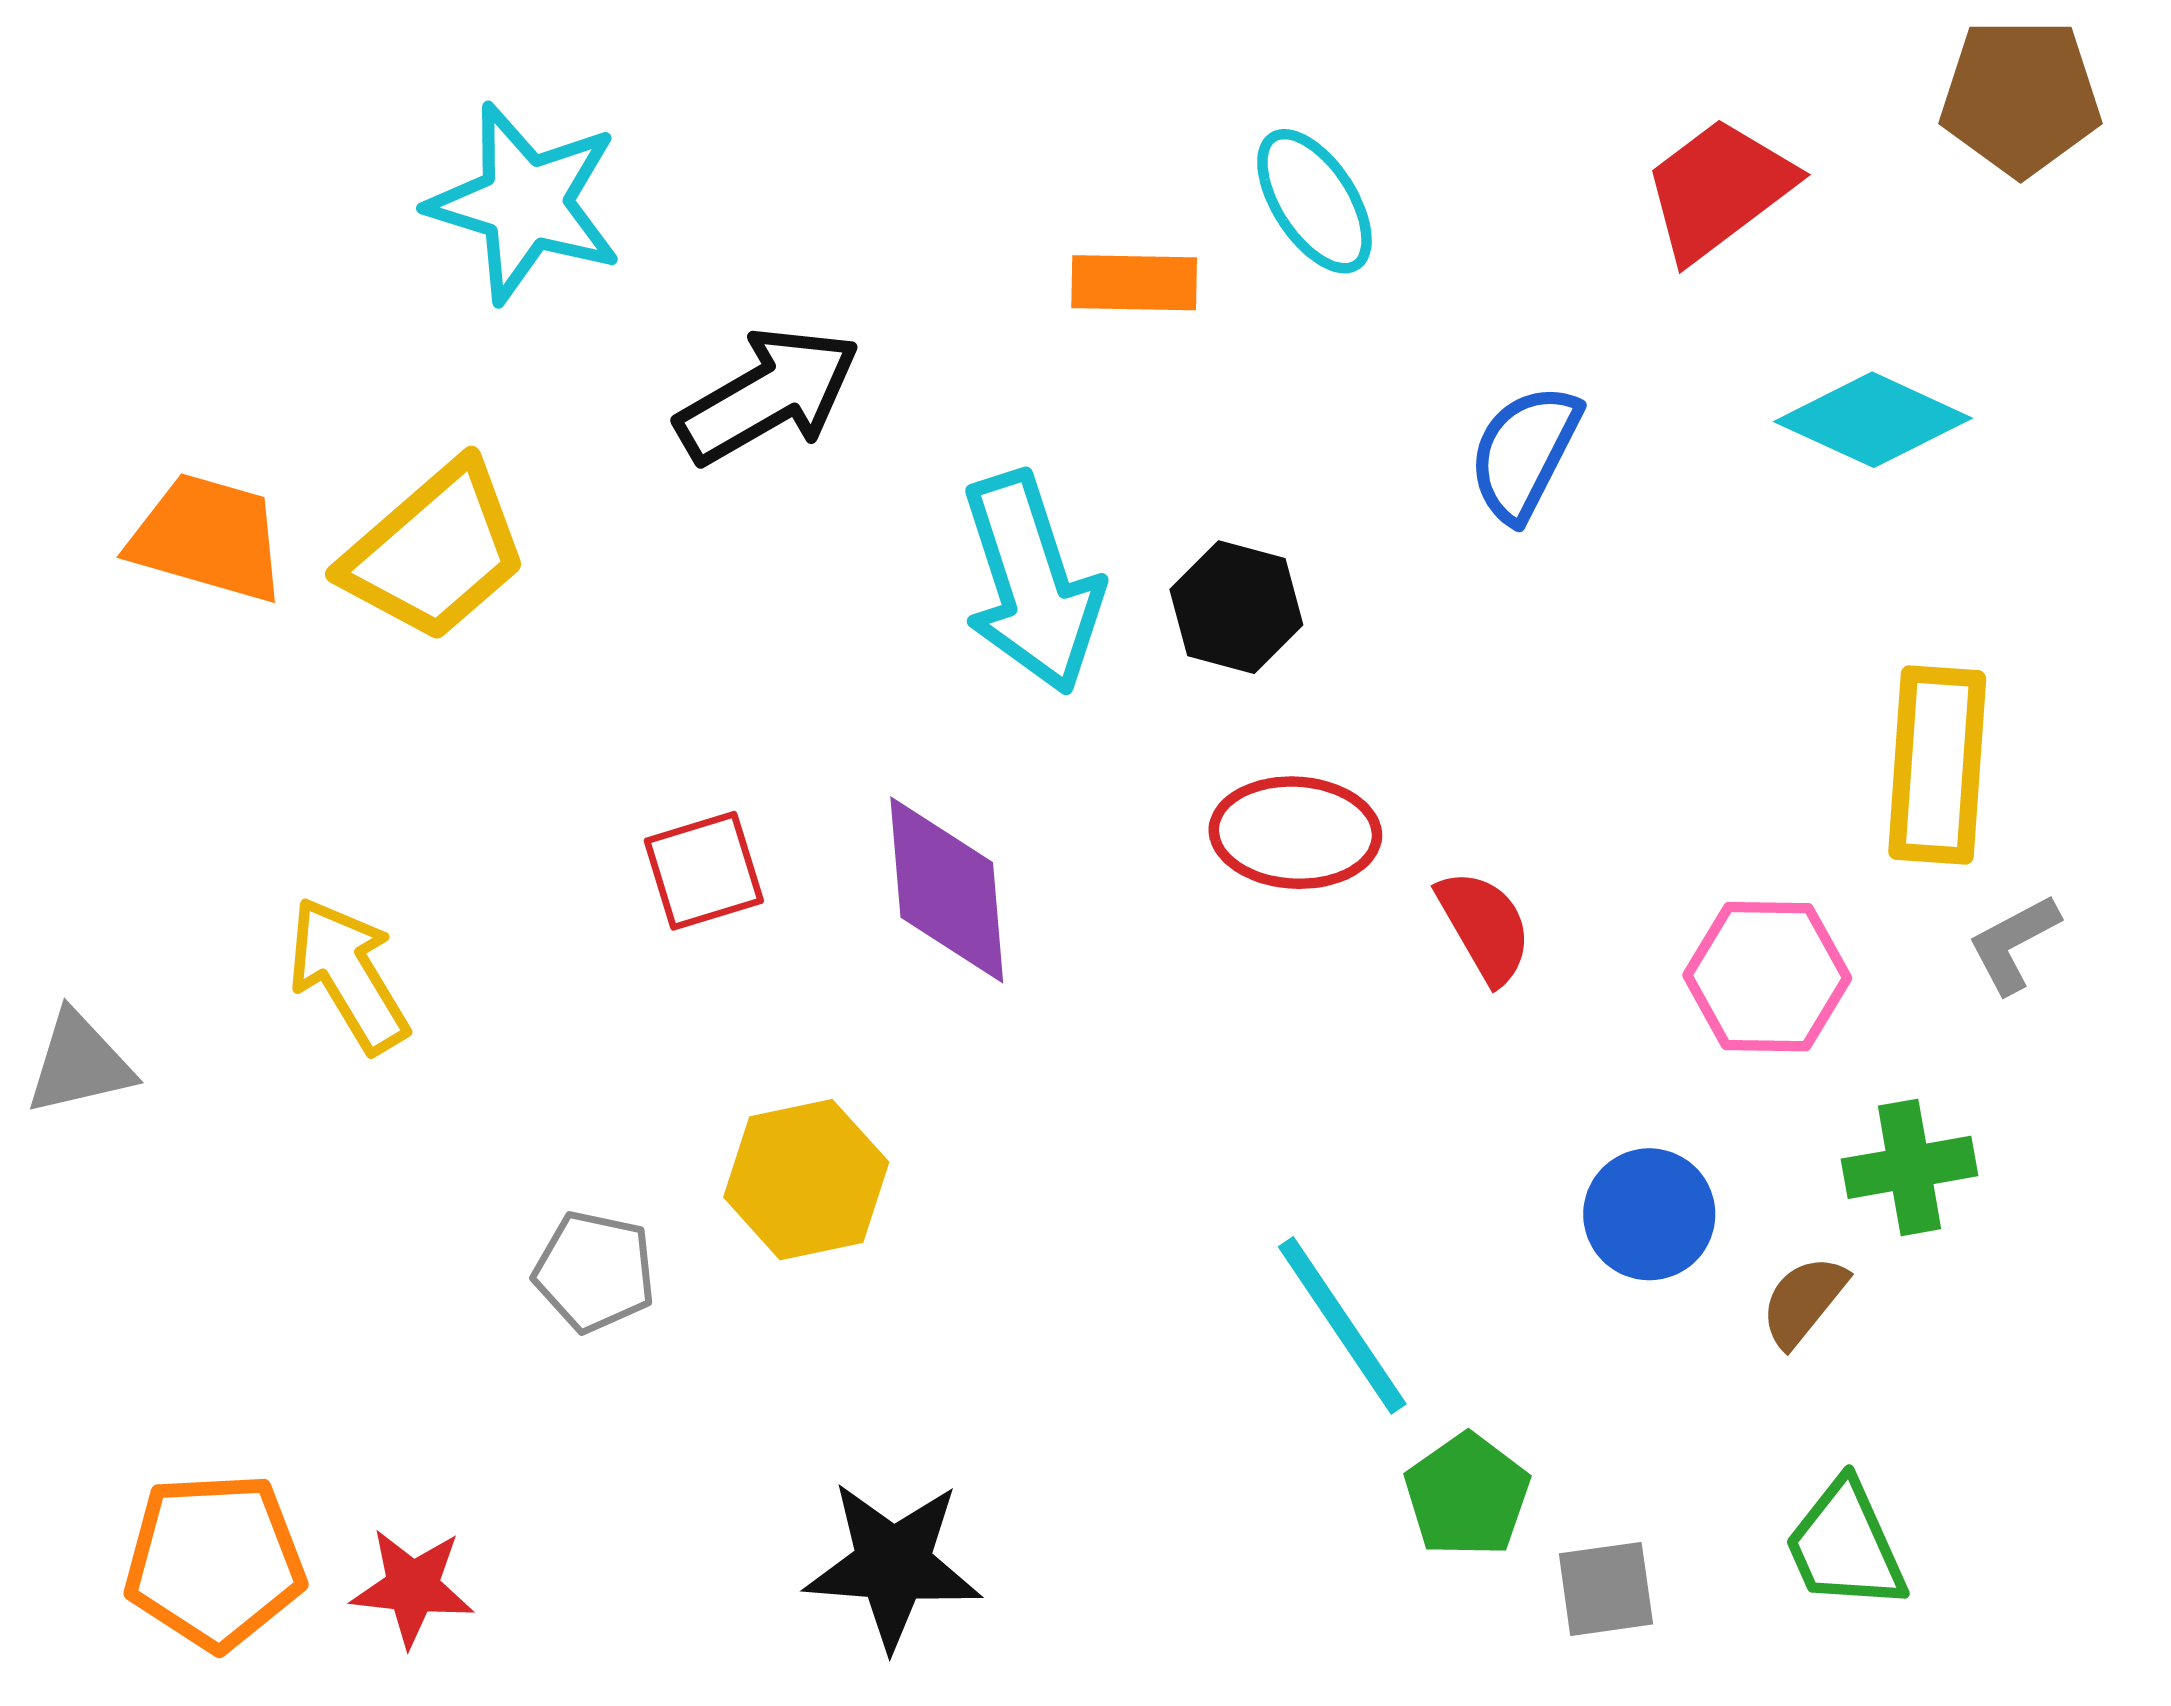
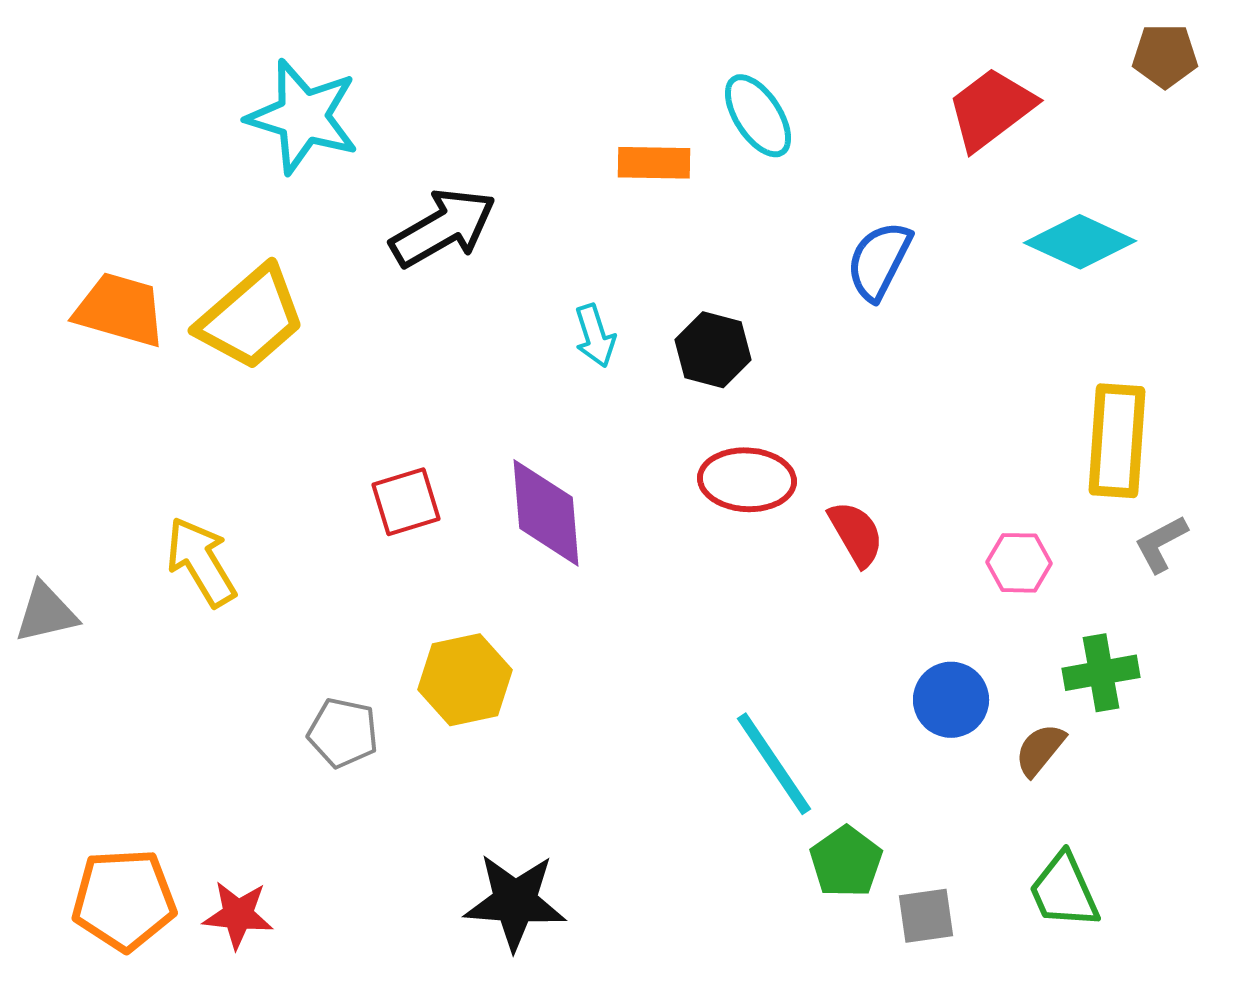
brown pentagon: (2021, 97) -> (1165, 56), size x0.7
cyan arrow: (1032, 583) -> (595, 336), size x0.5
pink hexagon: (1767, 977) -> (1019, 563), size x0.7

